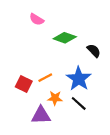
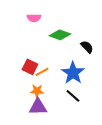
pink semicircle: (37, 19) -> (34, 18), turned -32
red square: (24, 84) -> (30, 67), moved
orange star: (55, 98) -> (37, 91), moved

